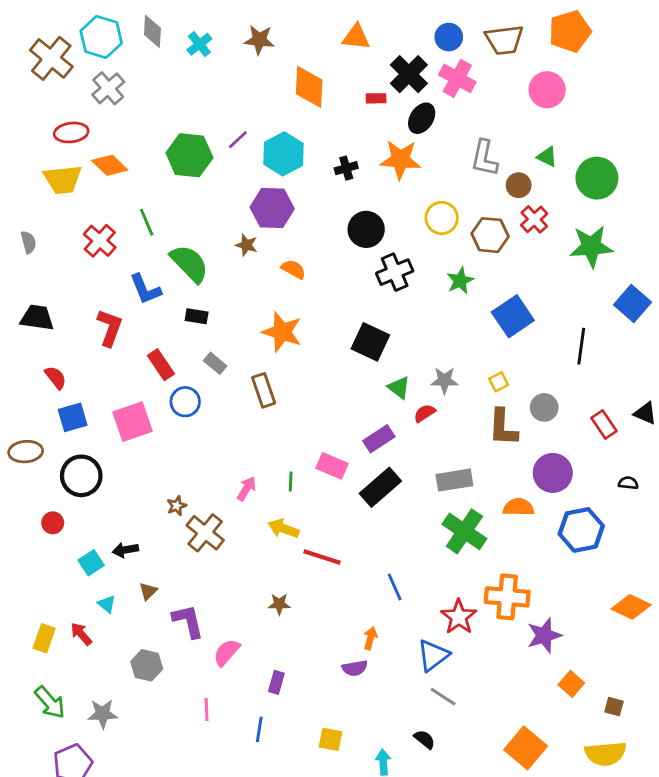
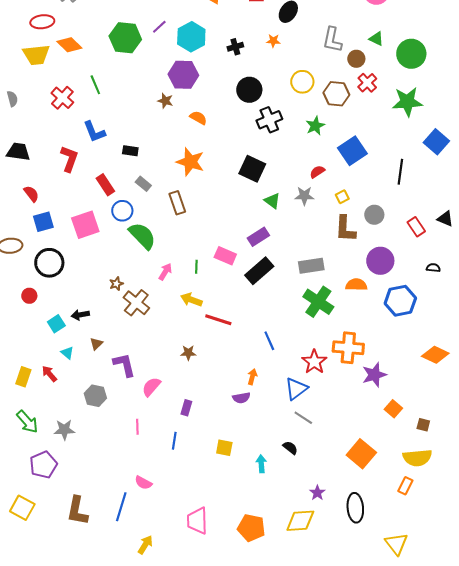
orange star: (400, 160) -> (273, 41), size x0.5
green semicircle: (189, 264) -> (142, 236), moved
red semicircle: (425, 413) -> (317, 172), moved

